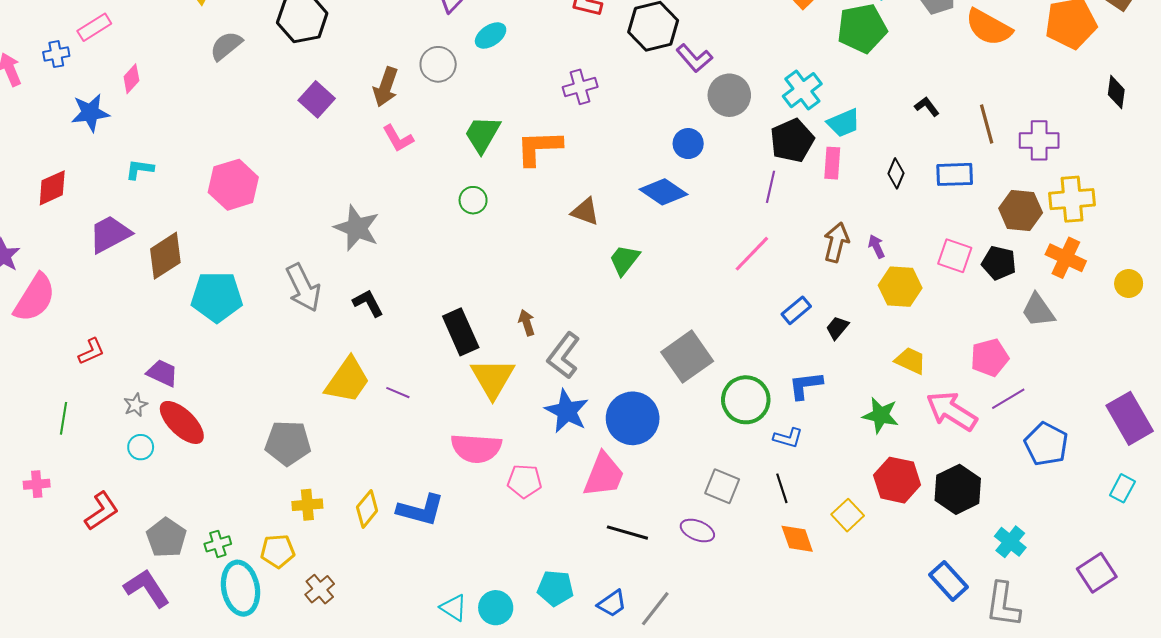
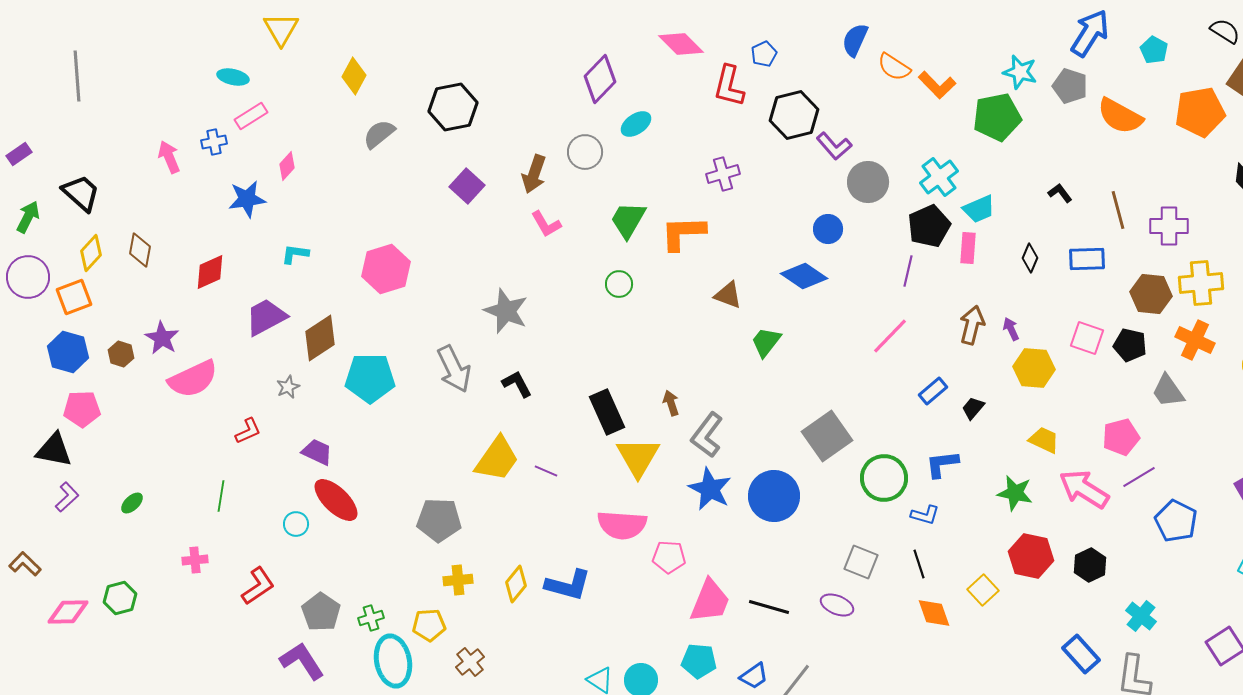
pink semicircle: (35, 298) -> (193, 379), turned 33
gray star: (136, 405) -> (288, 387), moved
pink trapezoid: (604, 475) -> (710, 601), moved
black hexagon: (958, 489) -> (1090, 565), size x0.7

